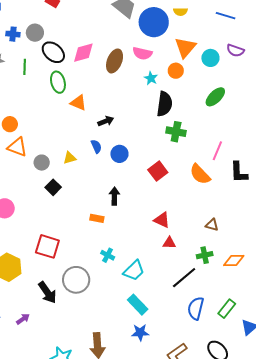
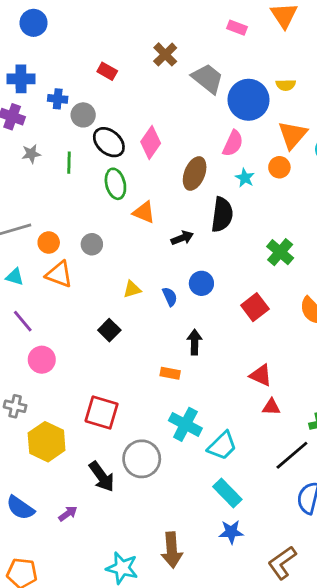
blue cross: (13, 34) -> (58, 99), moved
pink diamond: (83, 53) -> (151, 143), turned -40
pink semicircle: (142, 53) -> (233, 143), turned -78
brown ellipse: (115, 61) -> (195, 173), moved
black semicircle: (164, 104) -> (222, 215), moved
green cross: (176, 132) -> (280, 252), turned 30
blue semicircle: (96, 146) -> (170, 297), moved
gray circle: (42, 163) -> (92, 244), moved
cyan cross: (108, 255) -> (185, 424), size x1.6

